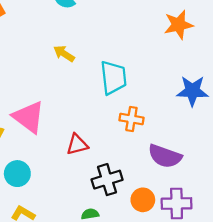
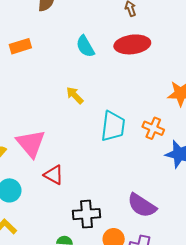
orange cross: (131, 119) -> (153, 128), moved
red triangle: (77, 144) -> (54, 175), moved, turned 30

